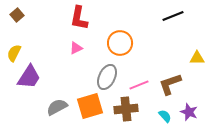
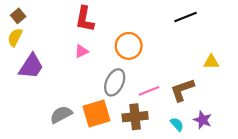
yellow semicircle: (14, 53) -> (15, 37), moved
purple trapezoid: (29, 77) -> (31, 66), moved

